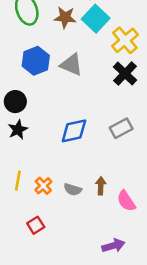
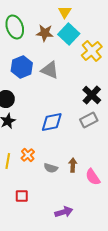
black cross: (125, 73) -> (92, 95), moved
orange cross: (43, 186) -> (28, 155), moved
red square: (36, 225) -> (22, 196), turned 32
purple arrow: (113, 246) -> (64, 212), moved

